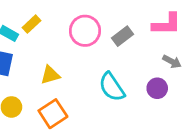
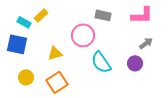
pink circle: (85, 31) -> (83, 35), moved
gray rectangle: (122, 36) -> (103, 15), moved, turned 49
gray arrow: (172, 62) -> (146, 43), turned -64

